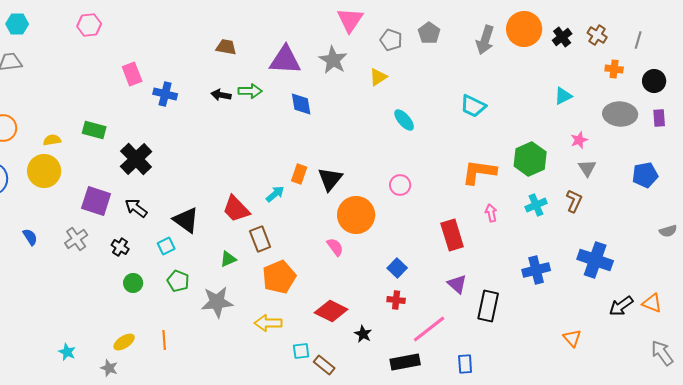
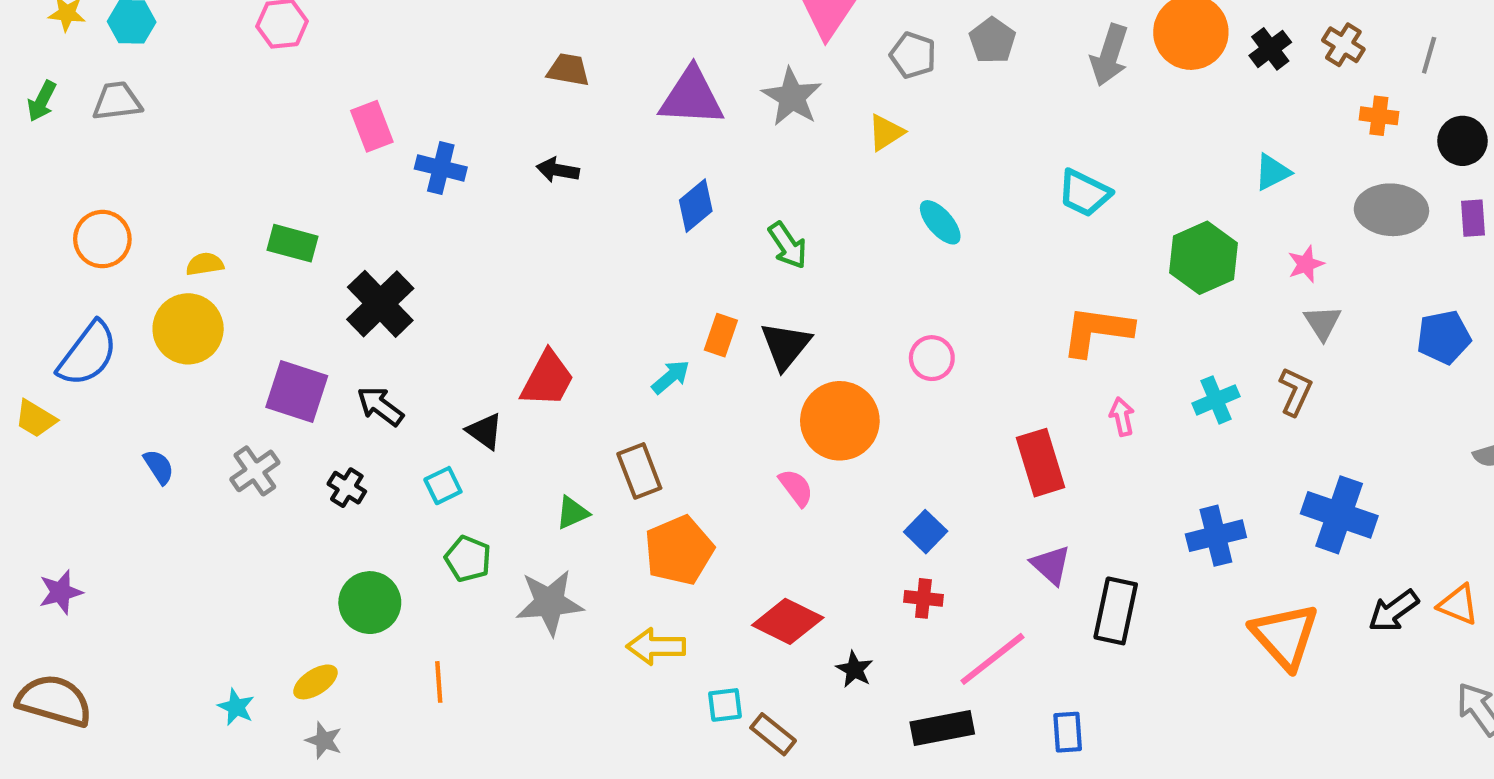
green arrow: (250, 91) -> (788, 245), moved, turned 55
blue diamond: (301, 104) -> (696, 206), moved, turned 60
green hexagon: (530, 159) -> (1203, 258), moved
red trapezoid: (236, 209) -> (547, 379), moved, turned -108
black triangle: (186, 220) -> (485, 431), size x0.7
green circle: (133, 283) -> (370, 603), moved, size x1.5
orange triangle: (572, 338) -> (1285, 636), moved, size x1.8
yellow ellipse: (124, 342) -> (315, 682), moved

